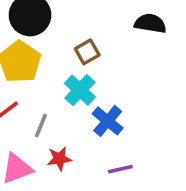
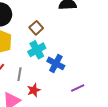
cyan cross: (80, 90) -> (37, 50), turned 30
purple line: (120, 169) -> (78, 88), moved

